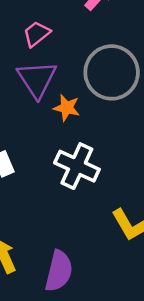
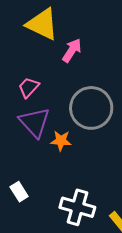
white cross: (77, 166) -> (77, 207), moved

